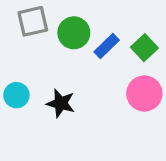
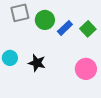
pink circle: (144, 93) -> (86, 69), moved

